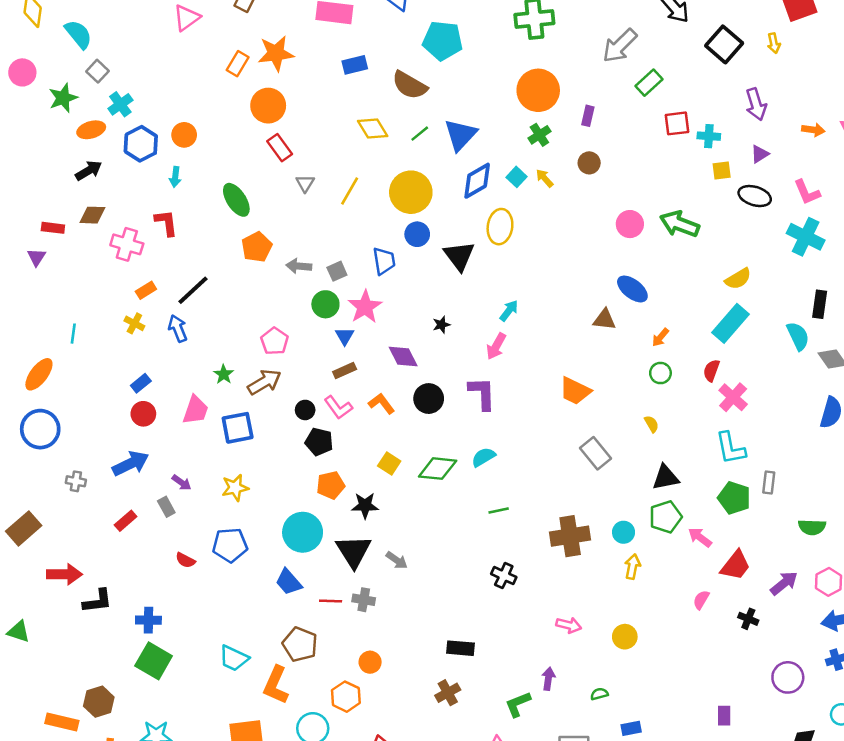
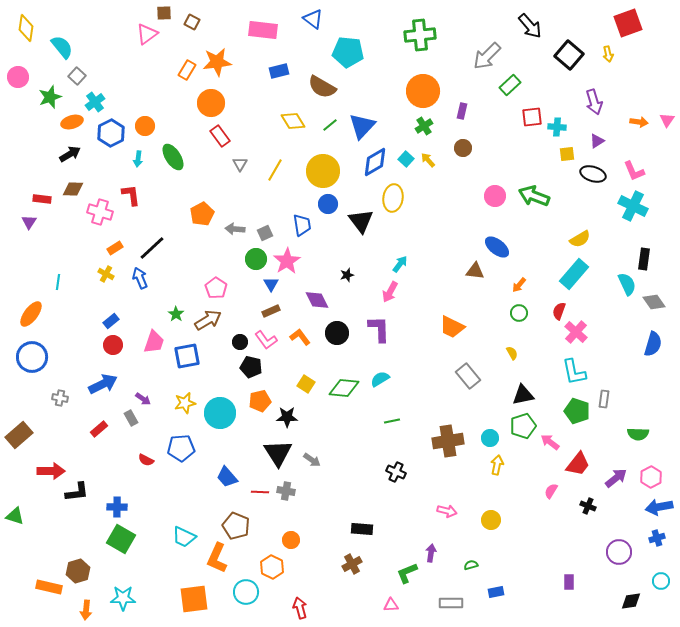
green ellipse: (236, 200) -> (173, 157), moved
cyan circle: (303, 532) -> (220, 413), moved

